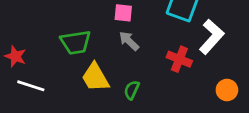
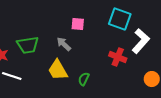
gray arrow: (129, 41) -> (64, 44), moved
green trapezoid: (76, 42) -> (28, 45), moved

